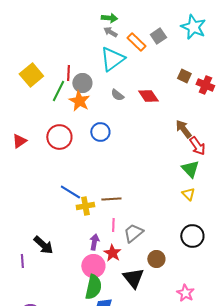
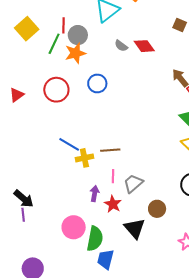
gray semicircle: (117, 95) -> (121, 46), moved
orange star: (79, 101) -> (75, 53), turned 30
black arrow: (43, 245) -> (24, 199), moved
pink circle: (93, 266) -> (74, 227), moved

